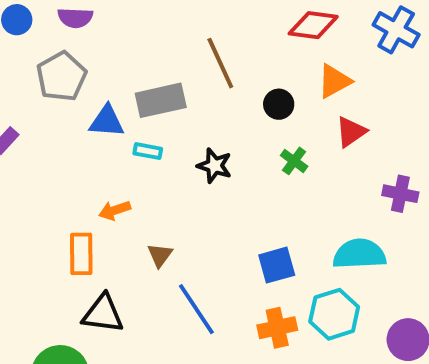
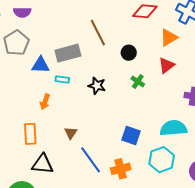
orange triangle: (334, 81) -> (169, 38), moved
orange arrow: (115, 210) -> (45, 102), moved, turned -49
blue square: (277, 265) -> (131, 135), turned 36
orange cross: (277, 328) -> (121, 169), moved

